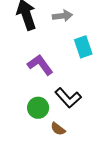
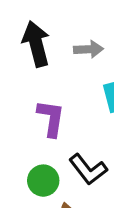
purple L-shape: (40, 65) -> (51, 118), turned 40

